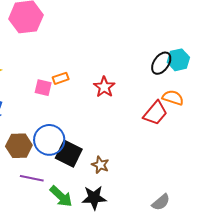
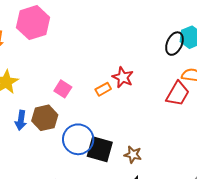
orange rectangle: (61, 78) -> (103, 89), moved
pink square: (43, 88) -> (63, 89), turned 30
brown hexagon: (19, 146) -> (45, 118), moved

